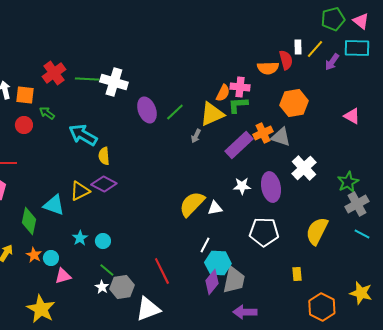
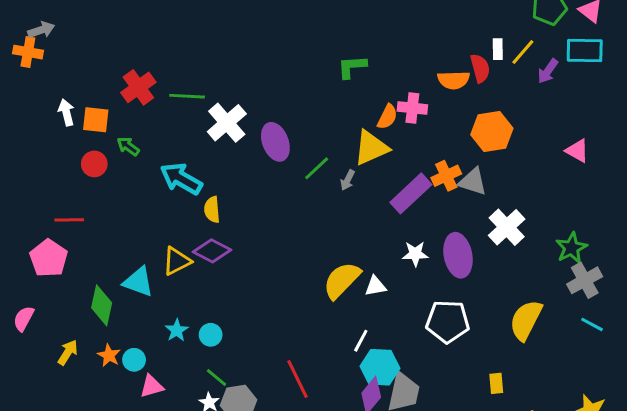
white cross: (114, 82) -> (227, 123), moved, turned 32
green L-shape: (238, 105) -> (352, 67), moved
green line: (175, 112) -> (317, 168), moved

